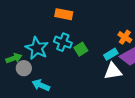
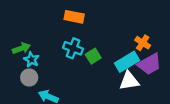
cyan star: (37, 48) -> (31, 60), moved, size x0.6
cyan rectangle: (111, 54) -> (127, 62), size x1.5
green arrow: (14, 58) -> (21, 48), moved

